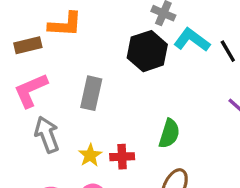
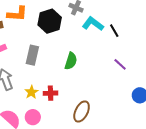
black hexagon: (147, 51) -> (50, 21), moved
green semicircle: (169, 134) -> (71, 61), moved

